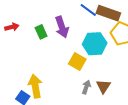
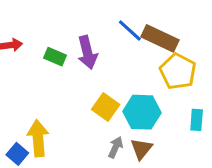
green rectangle: (41, 32) -> (55, 57), turned -48
cyan hexagon: (95, 44) -> (142, 112), moved

